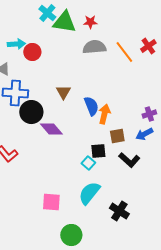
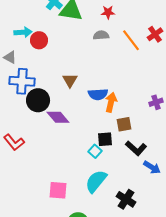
red star: (90, 22) -> (108, 12), moved
gray semicircle: (94, 47) -> (101, 35), size x0.7
blue semicircle: (91, 106) -> (98, 94), turned 108
blue arrow: (144, 134) -> (152, 167), moved, turned -120

